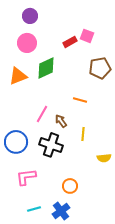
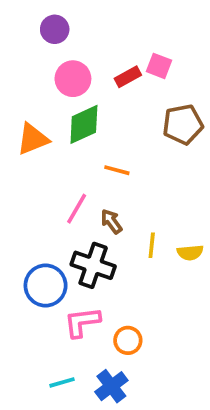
pink circle: (27, 43) -> (73, 79), moved
orange line: (80, 100) -> (117, 170), moved
blue circle: (16, 142) -> (46, 285), moved
yellow semicircle: (104, 158) -> (190, 253), moved
pink L-shape: (26, 177) -> (82, 322), moved

